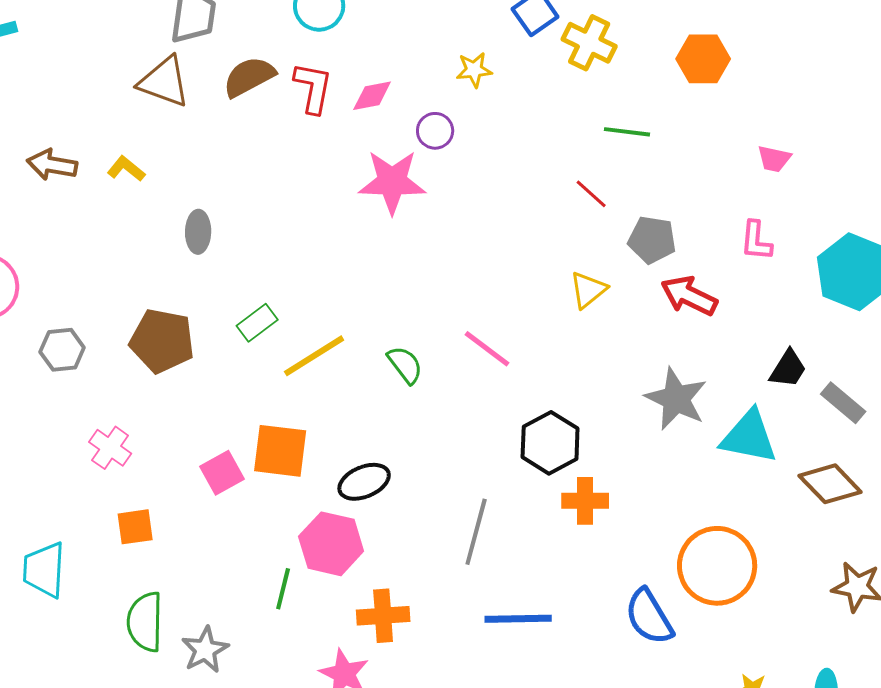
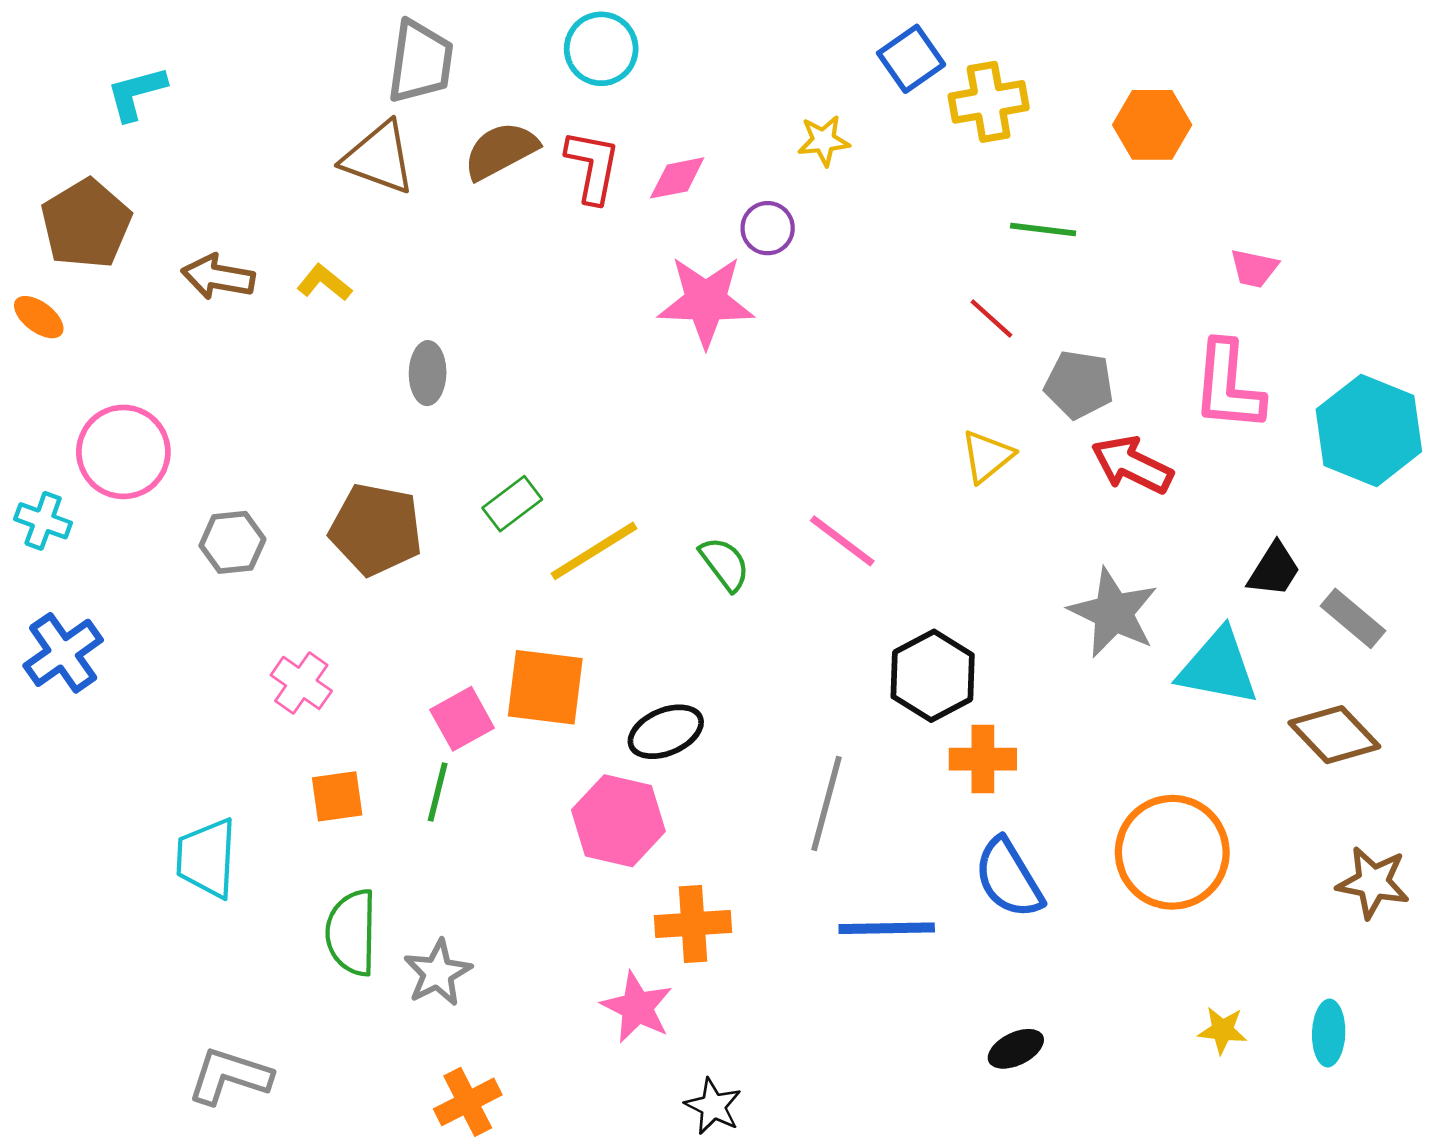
yellow cross: (589, 43) -> (989, 102), turned -36
pink L-shape: (756, 241) -> (1228, 386), size x1.6
green line: (283, 589) -> (438, 792), moved
blue semicircle: (649, 617) -> (1009, 878), moved

